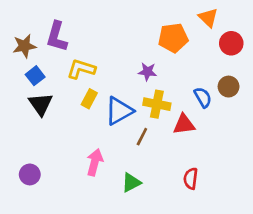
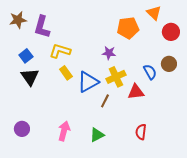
brown star: (24, 46) -> (18, 20), moved
yellow rectangle: (89, 99) -> (66, 73), turned -64
yellow cross: (157, 104) -> (116, 77), turned -36
pink arrow: (95, 162) -> (64, 131), moved

